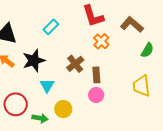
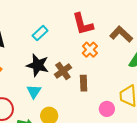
black star: (34, 61) -> (38, 65), moved, turned 30
pink circle: (96, 95) -> (107, 109), moved

